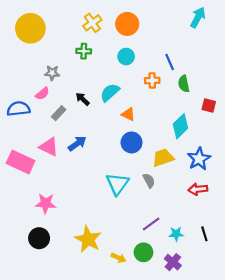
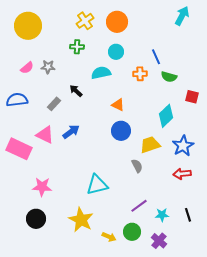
green semicircle: (184, 84) -> (169, 77), turned -63
cyan semicircle: (110, 92) -> (101, 73), moved, turned 30
pink semicircle: (42, 94) -> (27, 68), moved
cyan triangle: (117, 184) -> (97, 185), moved, turned 40

